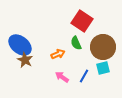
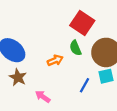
brown star: (25, 60) -> (18, 77), moved
pink arrow: (62, 77) -> (43, 97), moved

